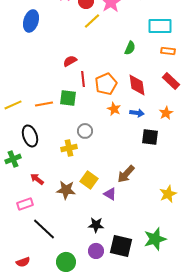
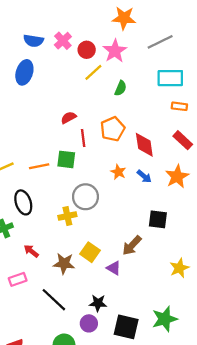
green semicircle: (130, 48) -> (121, 88), moved
orange pentagon: (106, 84) -> (113, 129), moved
blue arrow: (137, 113) -> (144, 176), turned 32
orange star: (166, 113) -> (177, 176), size x1.5
gray circle: (85, 131) -> (85, 197), size x1.5
black square: (150, 137) -> (158, 219), moved
black line: (44, 229) -> (54, 300), moved
purple circle: (96, 251) -> (89, 323), moved

